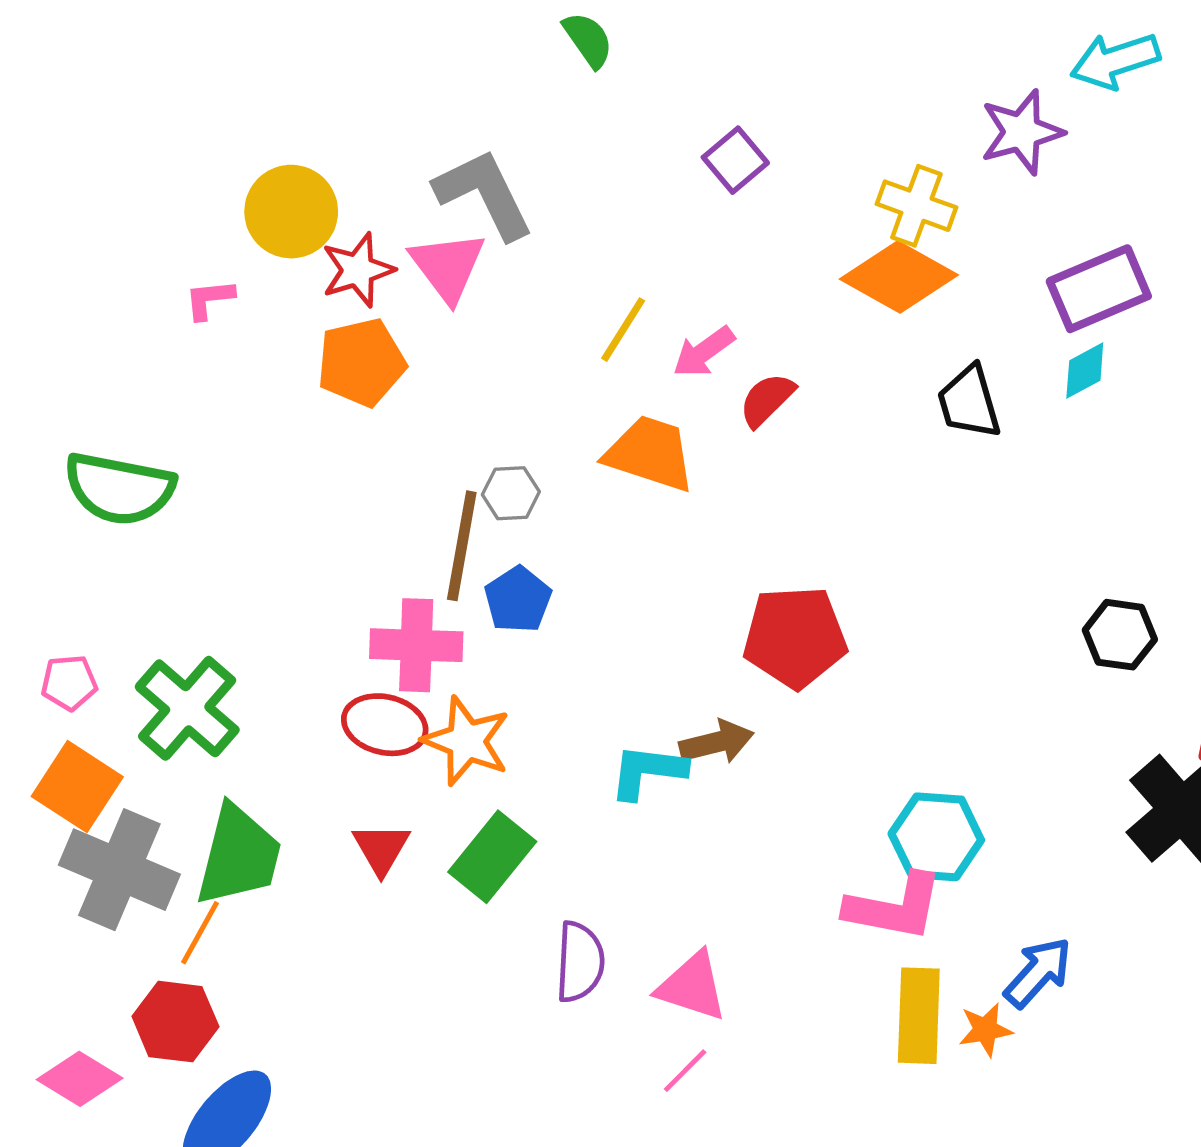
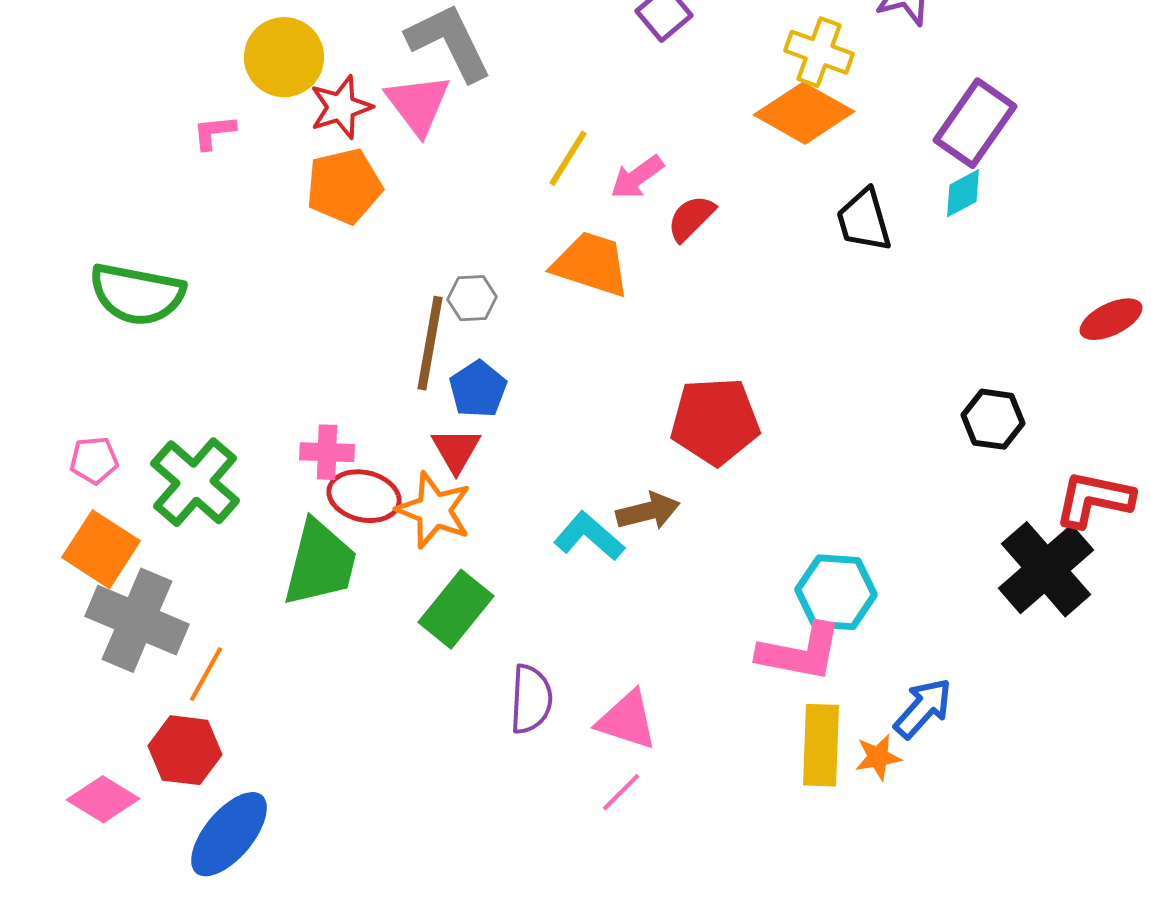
purple rectangle: (1099, 289) -> (975, 123), turned -32
pink cross: (416, 645) -> (327, 452), moved, size x0.7
cyan L-shape: (648, 771) -> (589, 536), turned 34
red triangle: (381, 849) -> (456, 450), moved
green trapezoid: (239, 856) -> (320, 563), moved

